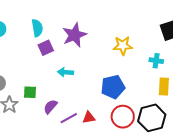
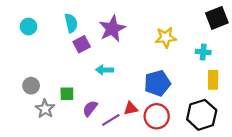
red circle: (123, 117) -> (157, 116), moved
red triangle: (89, 118) -> (131, 108), moved

